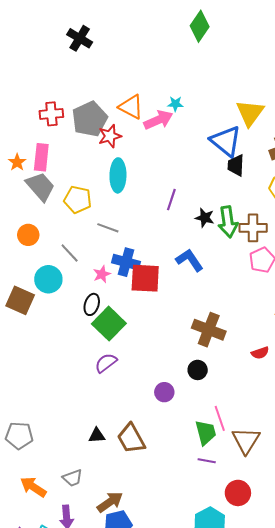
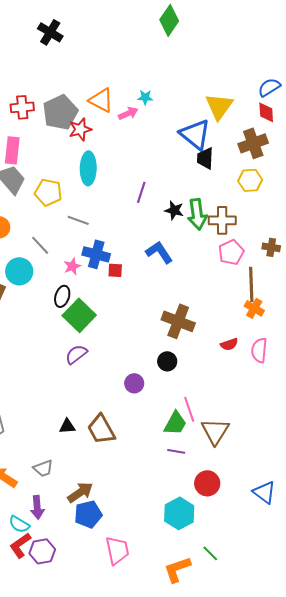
pink arrow: (158, 120) -> (128, 113), size x0.7
red square: (145, 278) -> (115, 270), size x0.5
green trapezoid: (206, 432) -> (175, 423), turned 44

